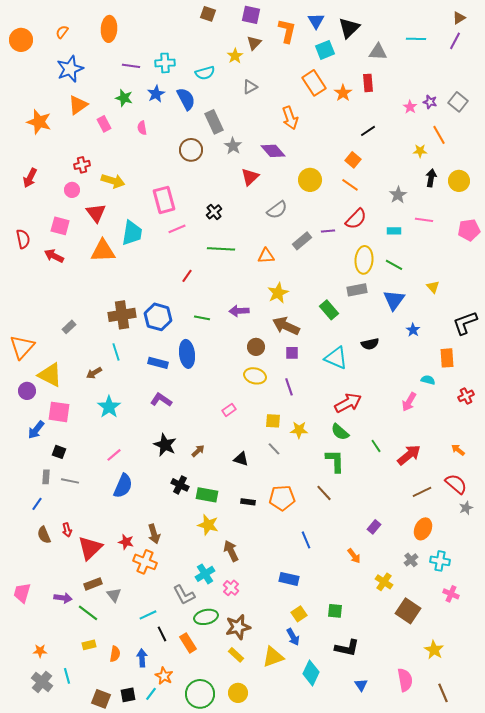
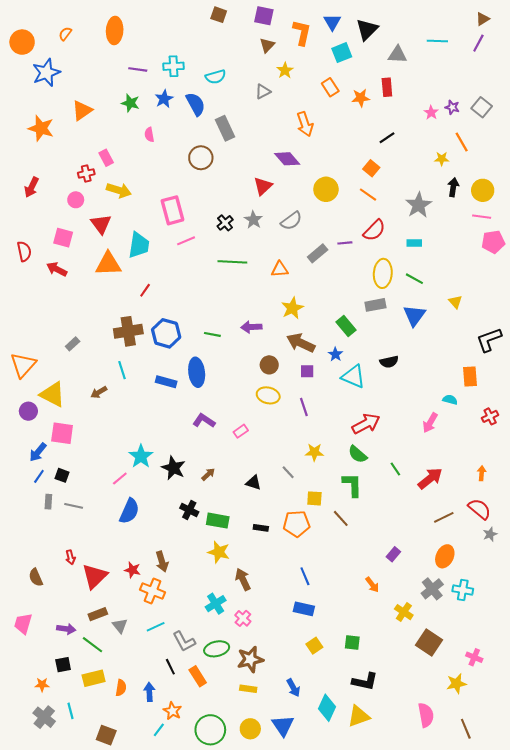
yellow star: (235, 56) -> (285, 70), moved
blue star: (70, 69) -> (46, 73), moved
orange rectangle: (314, 83) -> (330, 87), size x0.7
orange star: (343, 93) -> (361, 98), turned 30
pink rectangle: (104, 124) -> (106, 158), moved
gray star: (233, 146) -> (253, 220), moved
gray star: (398, 195) -> (419, 205), size x1.4
pink line: (424, 220) -> (482, 217), moved
red line: (187, 276) -> (145, 290), moved
blue star: (413, 330) -> (335, 354), moved
purple L-shape: (161, 400) -> (204, 421), moved
cyan star: (109, 407) -> (141, 456), moved
yellow square: (273, 421) -> (314, 498), moved
orange arrow: (458, 450) -> (482, 473), turned 56
blue line: (37, 504) -> (39, 476), moved
brown semicircle: (44, 535) -> (36, 577), moved
blue line: (306, 540) -> (305, 576), moved
gray cross: (411, 560) -> (432, 589), size x1.5
pink cross: (451, 594) -> (474, 657), moved
gray L-shape: (184, 595) -> (184, 641), moved
cyan line: (148, 615) -> (156, 627), moved
blue arrow: (293, 637) -> (293, 688), moved
yellow rectangle: (89, 645) -> (94, 678), size x1.5
yellow star: (434, 650) -> (456, 684), turned 30
yellow rectangle: (236, 655) -> (248, 689), turned -35
yellow triangle: (273, 657) -> (359, 716), moved
blue triangle: (361, 685) -> (283, 726), moved, size x1.6
black square: (128, 695) -> (63, 665), moved

